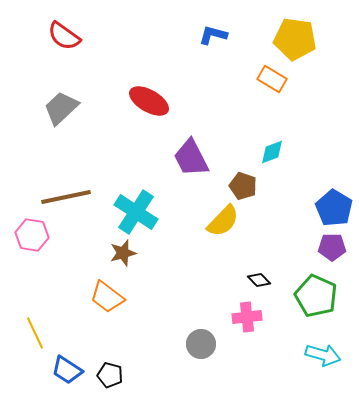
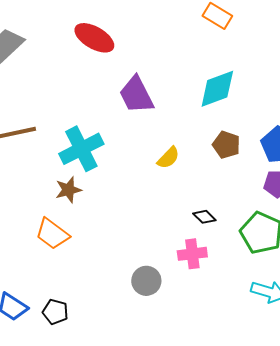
cyan diamond: (272, 152) -> (217, 89), size x1.6
brown pentagon: (243, 186) -> (226, 145), moved
cyan cross: (136, 212) -> (81, 149), turned 30
yellow semicircle: (223, 221) -> (168, 158), size x0.7

